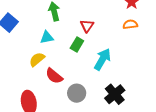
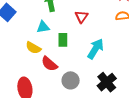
green rectangle: (77, 45) -> (63, 40), moved, turned -32
yellow semicircle: (37, 59) -> (33, 48), turned -112

